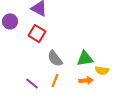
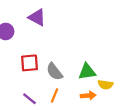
red square: (37, 33) -> (29, 63), moved, turned -36

